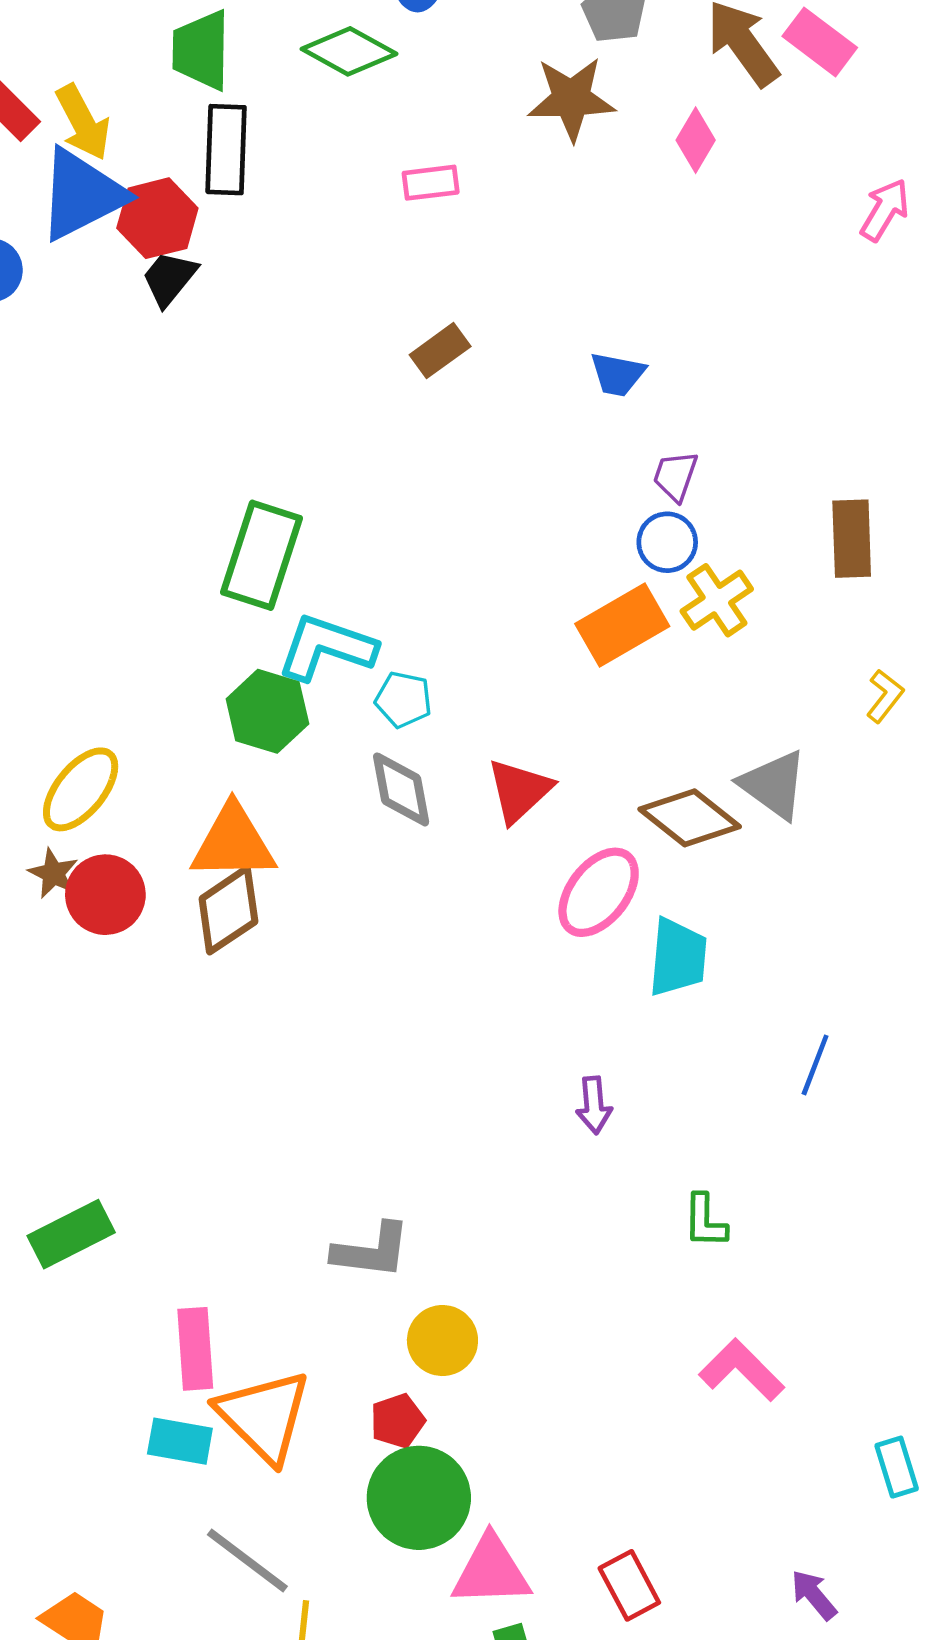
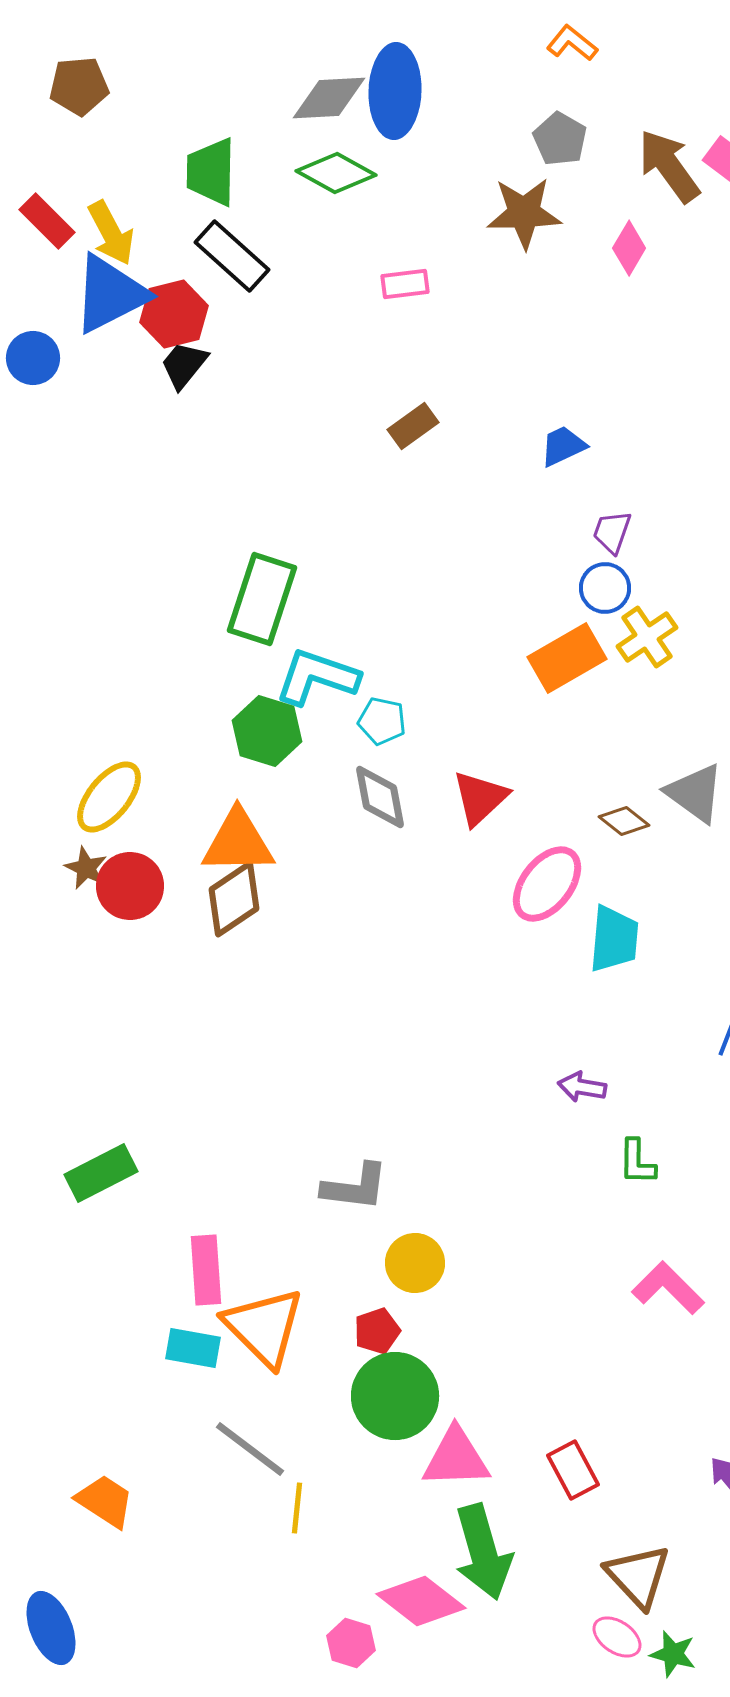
black rectangle: (226, 150) -> (232, 256), turned -50
blue trapezoid: (618, 374) -> (563, 446), turned 144
brown diamond: (690, 818) -> (624, 821), size x0.6
purple arrow: (594, 1105) -> (582, 1087), moved, turned 105

